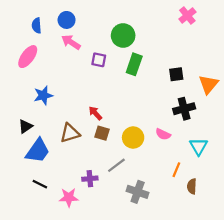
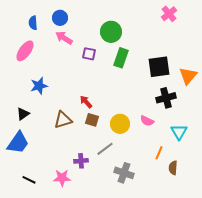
black square: (176, 74) -> (159, 67), size x1.6
blue trapezoid: (38, 151) -> (18, 143), moved
black line: (40, 184) -> (29, 180), moved

